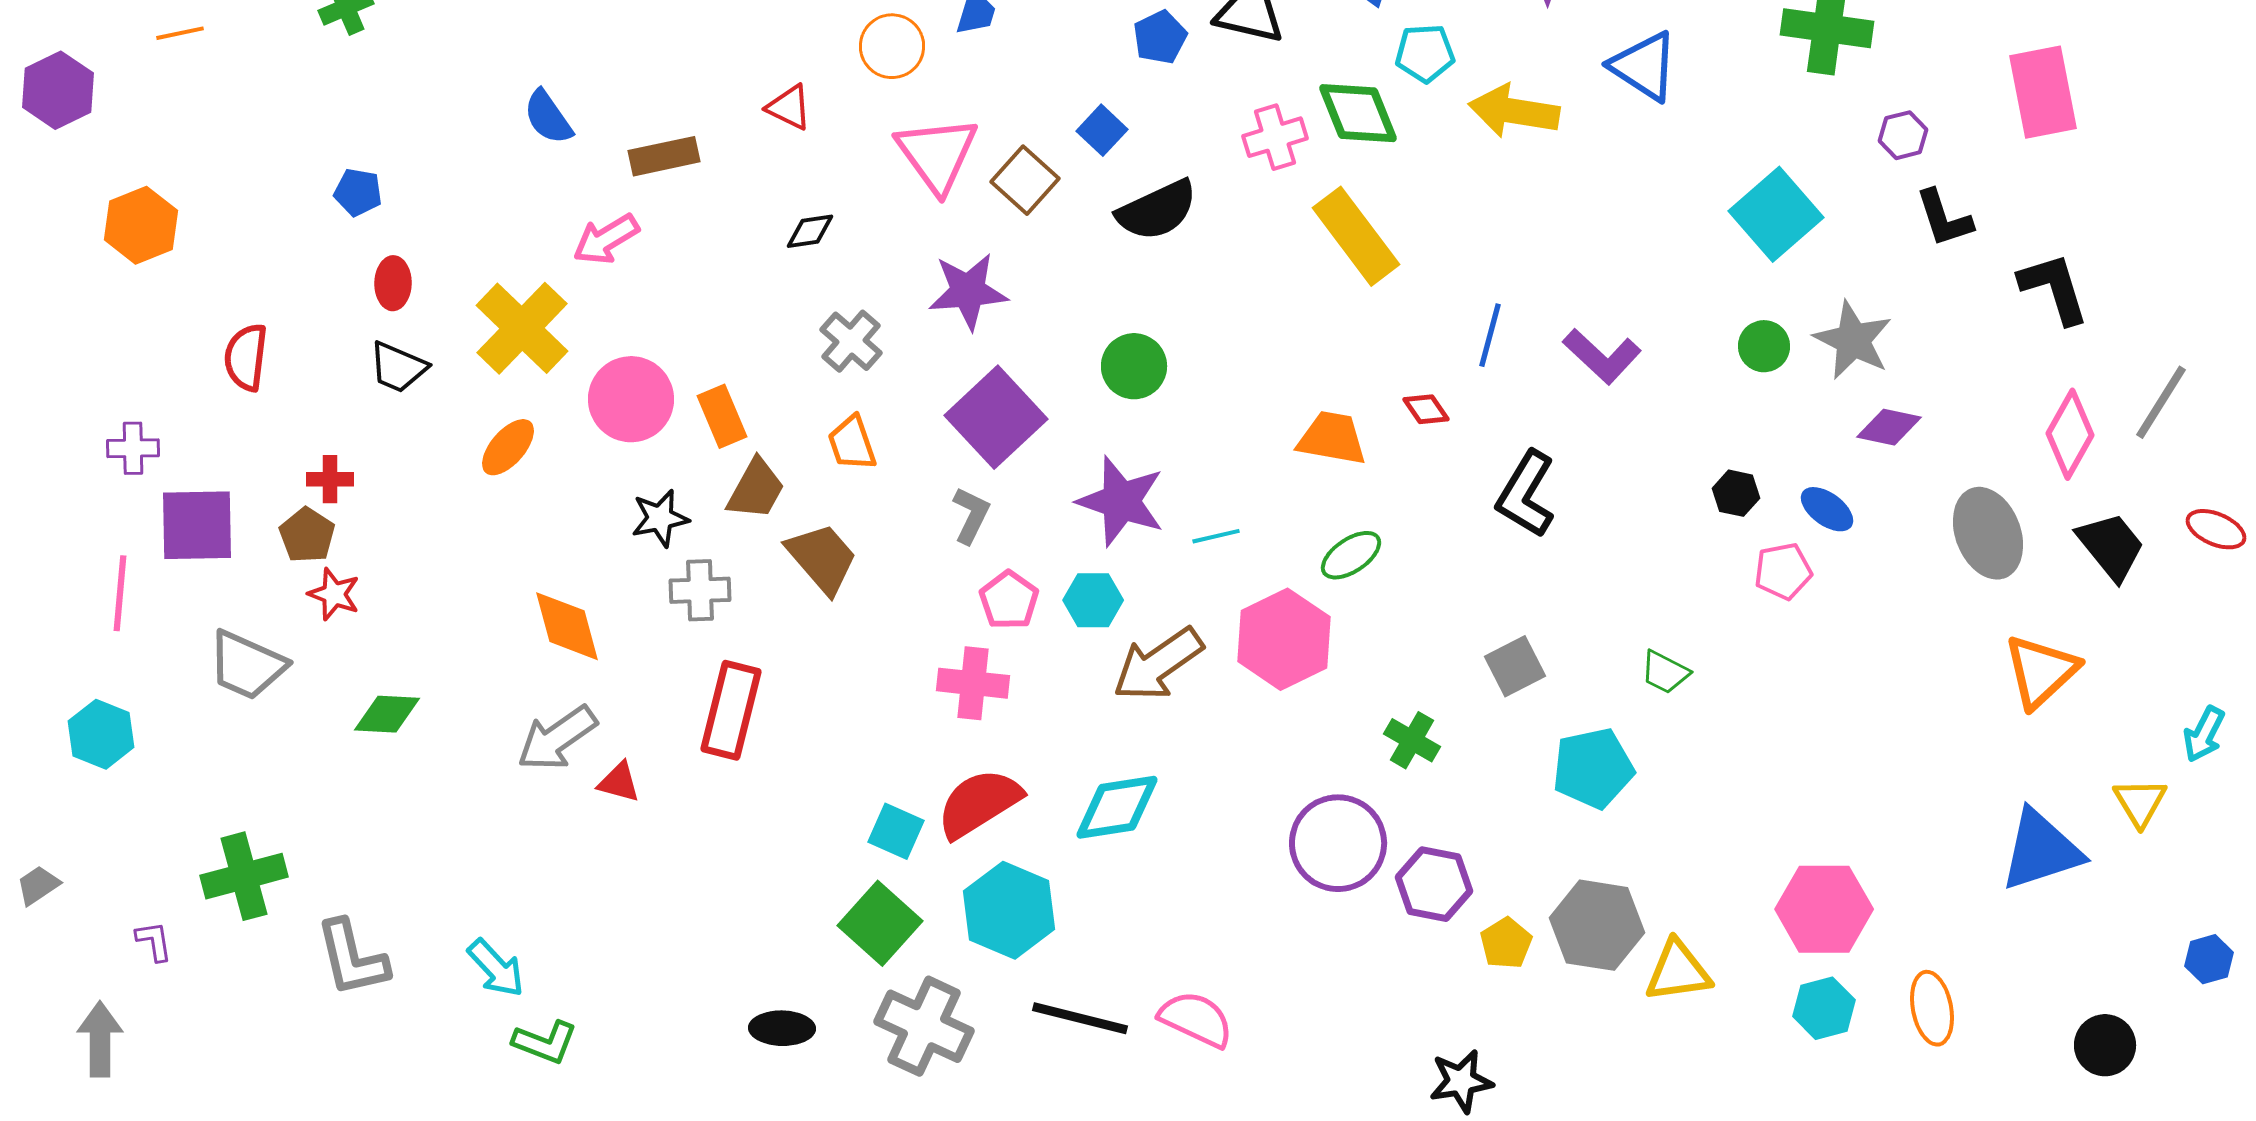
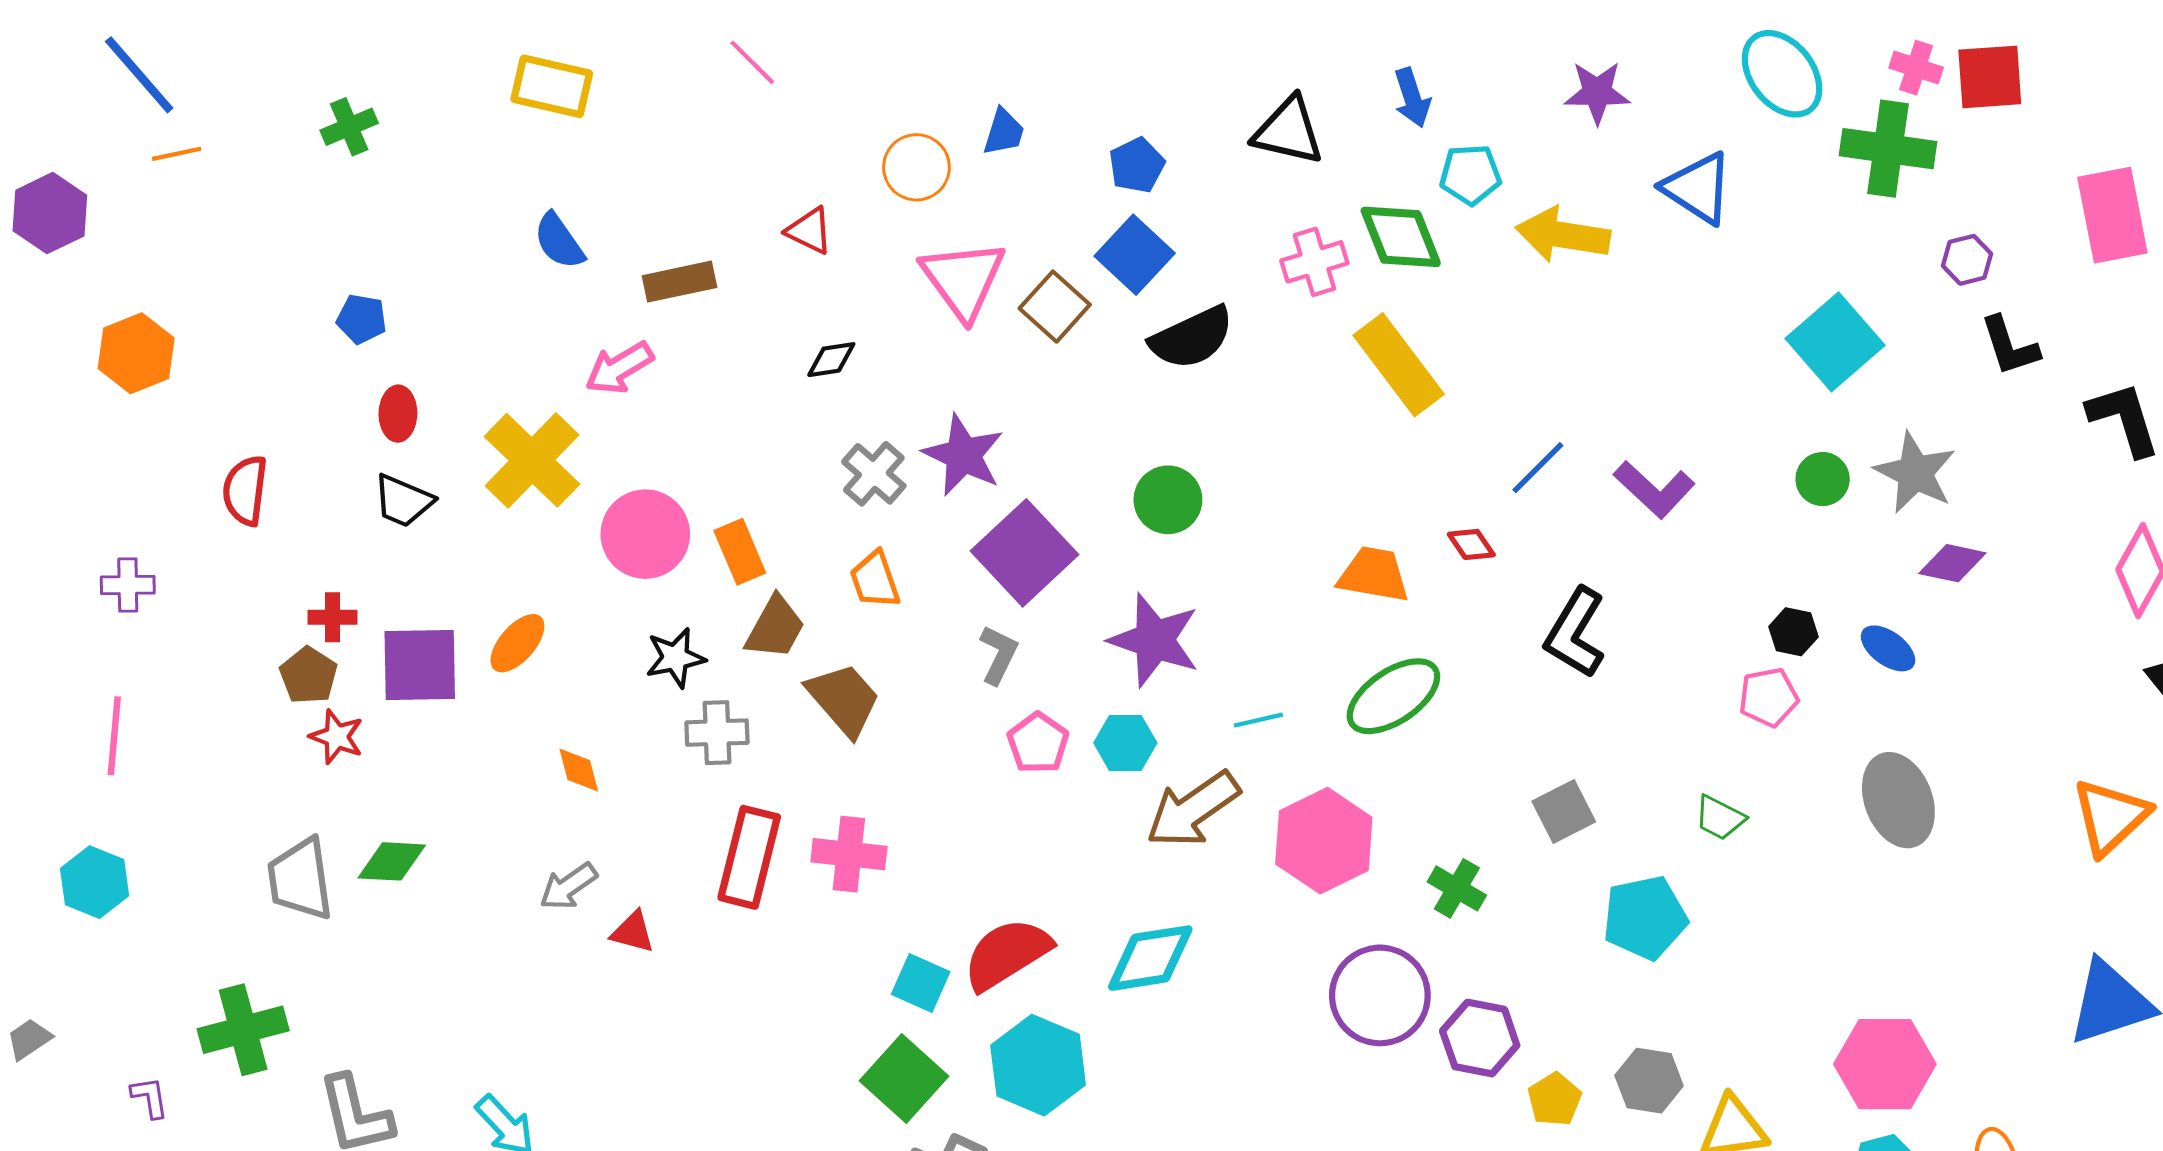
blue pentagon: (1160, 37) -> (1137, 165), moved
blue square: (1102, 130) -> (1135, 255), size x1.5
purple star: (968, 291) -> (963, 455), moved, turned 30
blue line: (1490, 335) -> (1538, 468), turned 30
orange ellipse: (508, 447) -> (517, 643), moved
purple square: (197, 525) -> (420, 665), moved
gray ellipse: (1988, 533) -> (1898, 800), moved
cyan line: (1216, 536) -> (1258, 720), moved
green ellipse: (1351, 555) -> (1393, 696), size x1.5
pink pentagon: (1783, 571) -> (1769, 697), moved
orange diamond: (567, 626) -> (579, 770), size x0.6
pink hexagon: (1284, 639) -> (1324, 841), moved
gray trapezoid: (247, 665) -> (300, 879), moved, turned 58
pink cross: (973, 683) -> (849, 854), moved
gray arrow: (557, 738) -> (568, 886), size x0.7
gray hexagon: (1597, 925) -> (1649, 1081), size x0.7

